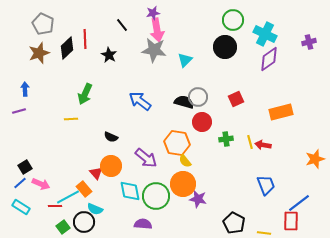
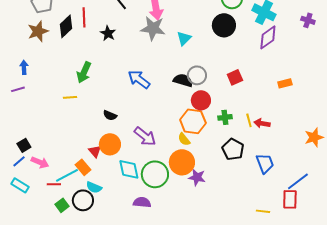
purple cross: (309, 42) -> (308, 20), turned 32
orange rectangle: (281, 112) -> (285, 83), moved, size x0.6
orange hexagon: (177, 143) -> (193, 121), moved
black pentagon: (234, 223) -> (233, 149), moved

